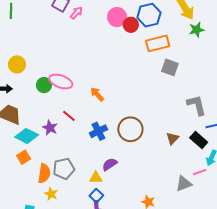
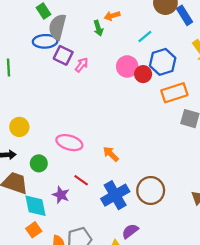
green circle: (44, 85) -> (39, 163), moved
blue cross: (98, 131) -> (115, 195), size x1.4
cyan diamond: (27, 136) -> (35, 206), turned 55

